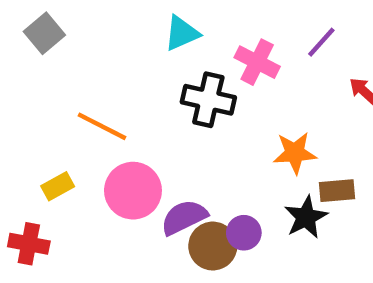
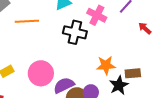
orange line: (102, 126) -> (27, 21), moved, turned -30
orange star: (295, 153) -> (106, 65), moved

